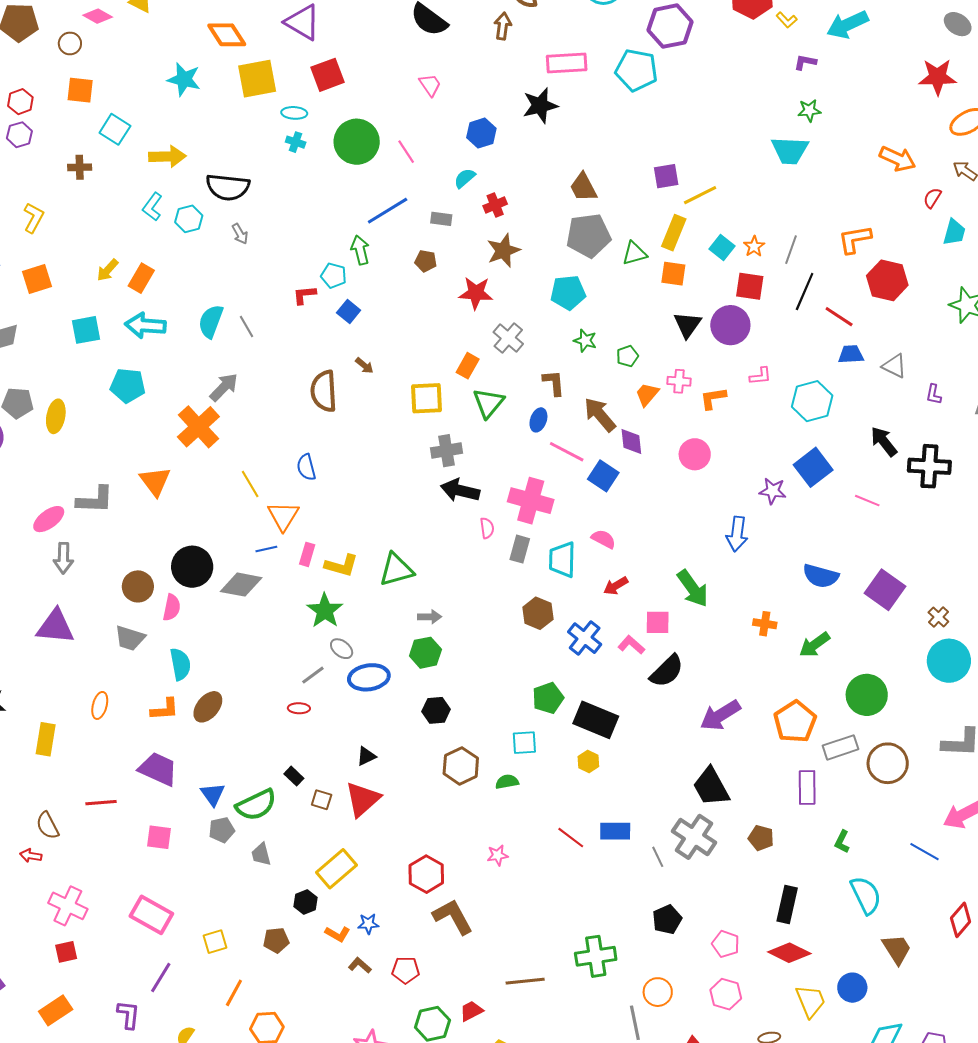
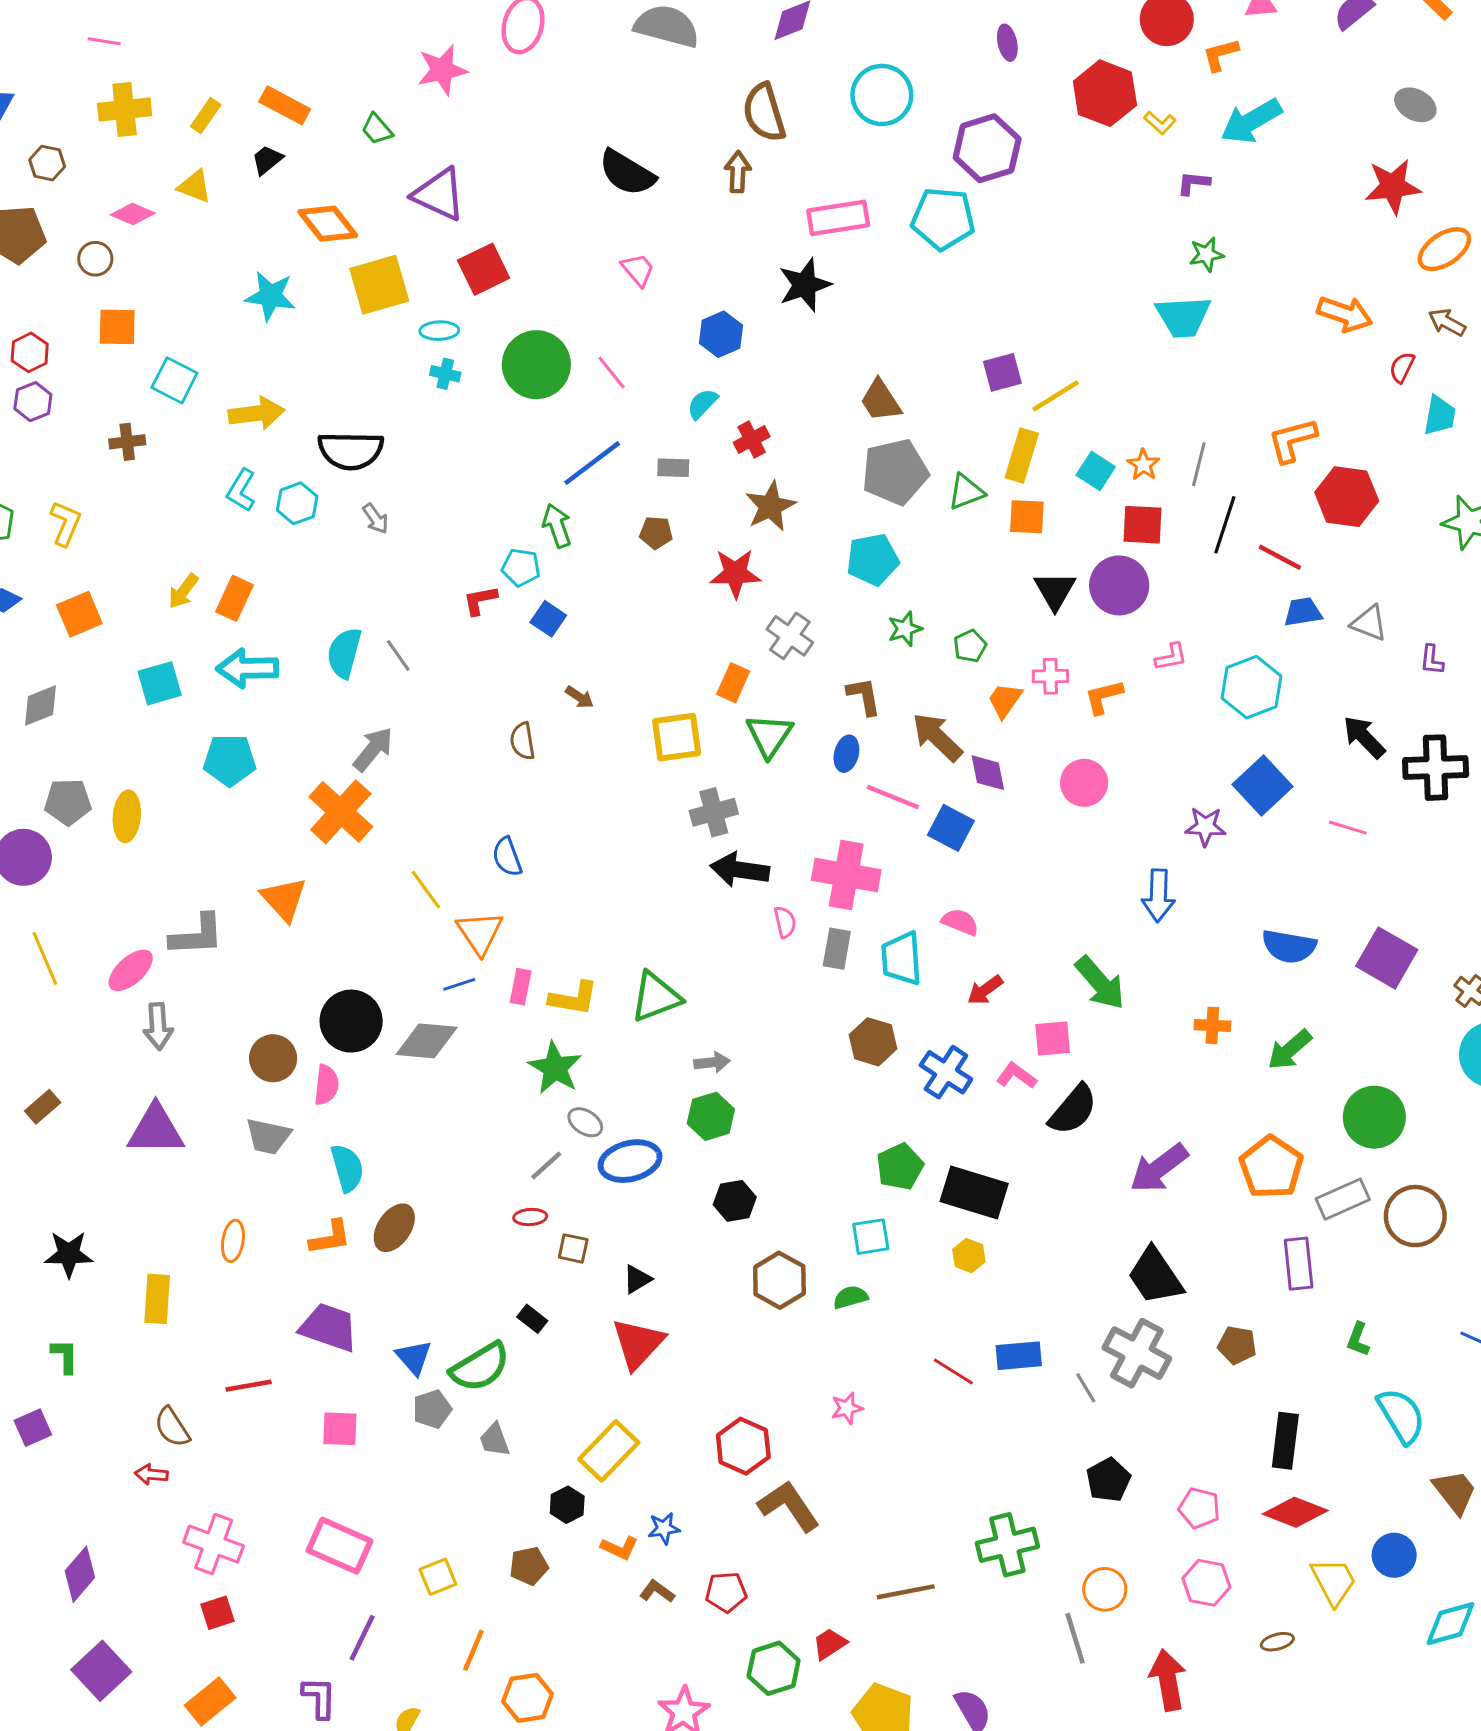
green star: (585, 341) -> (905, 629), turned -30
brown semicircle: (324, 391) -> (523, 741), size x0.6
brown square: (322, 800) -> (573, 1248), moved

